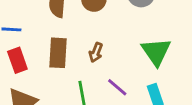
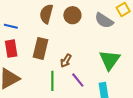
brown arrow: (96, 52) -> (66, 61), moved

